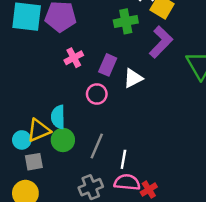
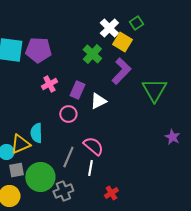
green cross: (126, 21) -> (92, 54), turned -36
green circle: (63, 140) -> (40, 177), moved, size x1.5
pink semicircle: (127, 182) -> (93, 146), moved, turned 35

